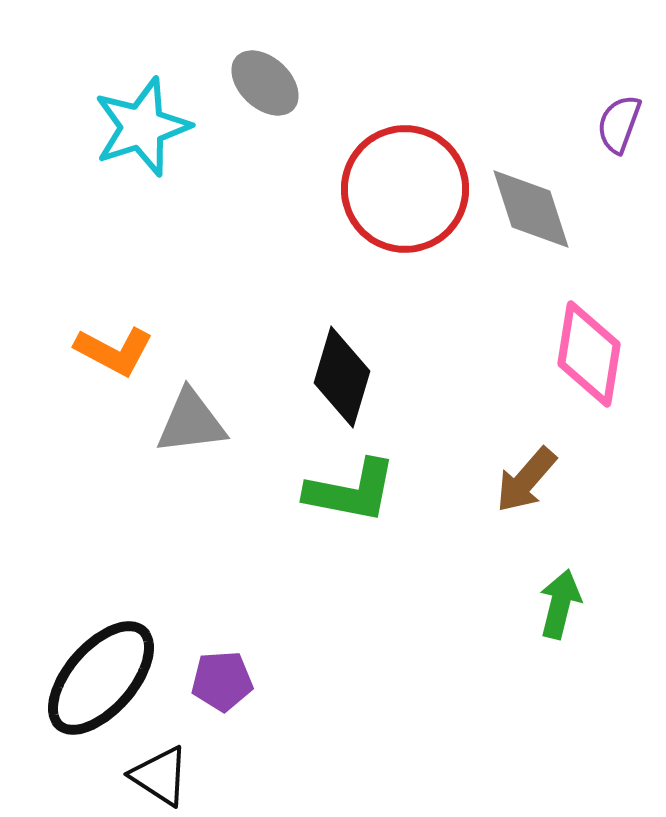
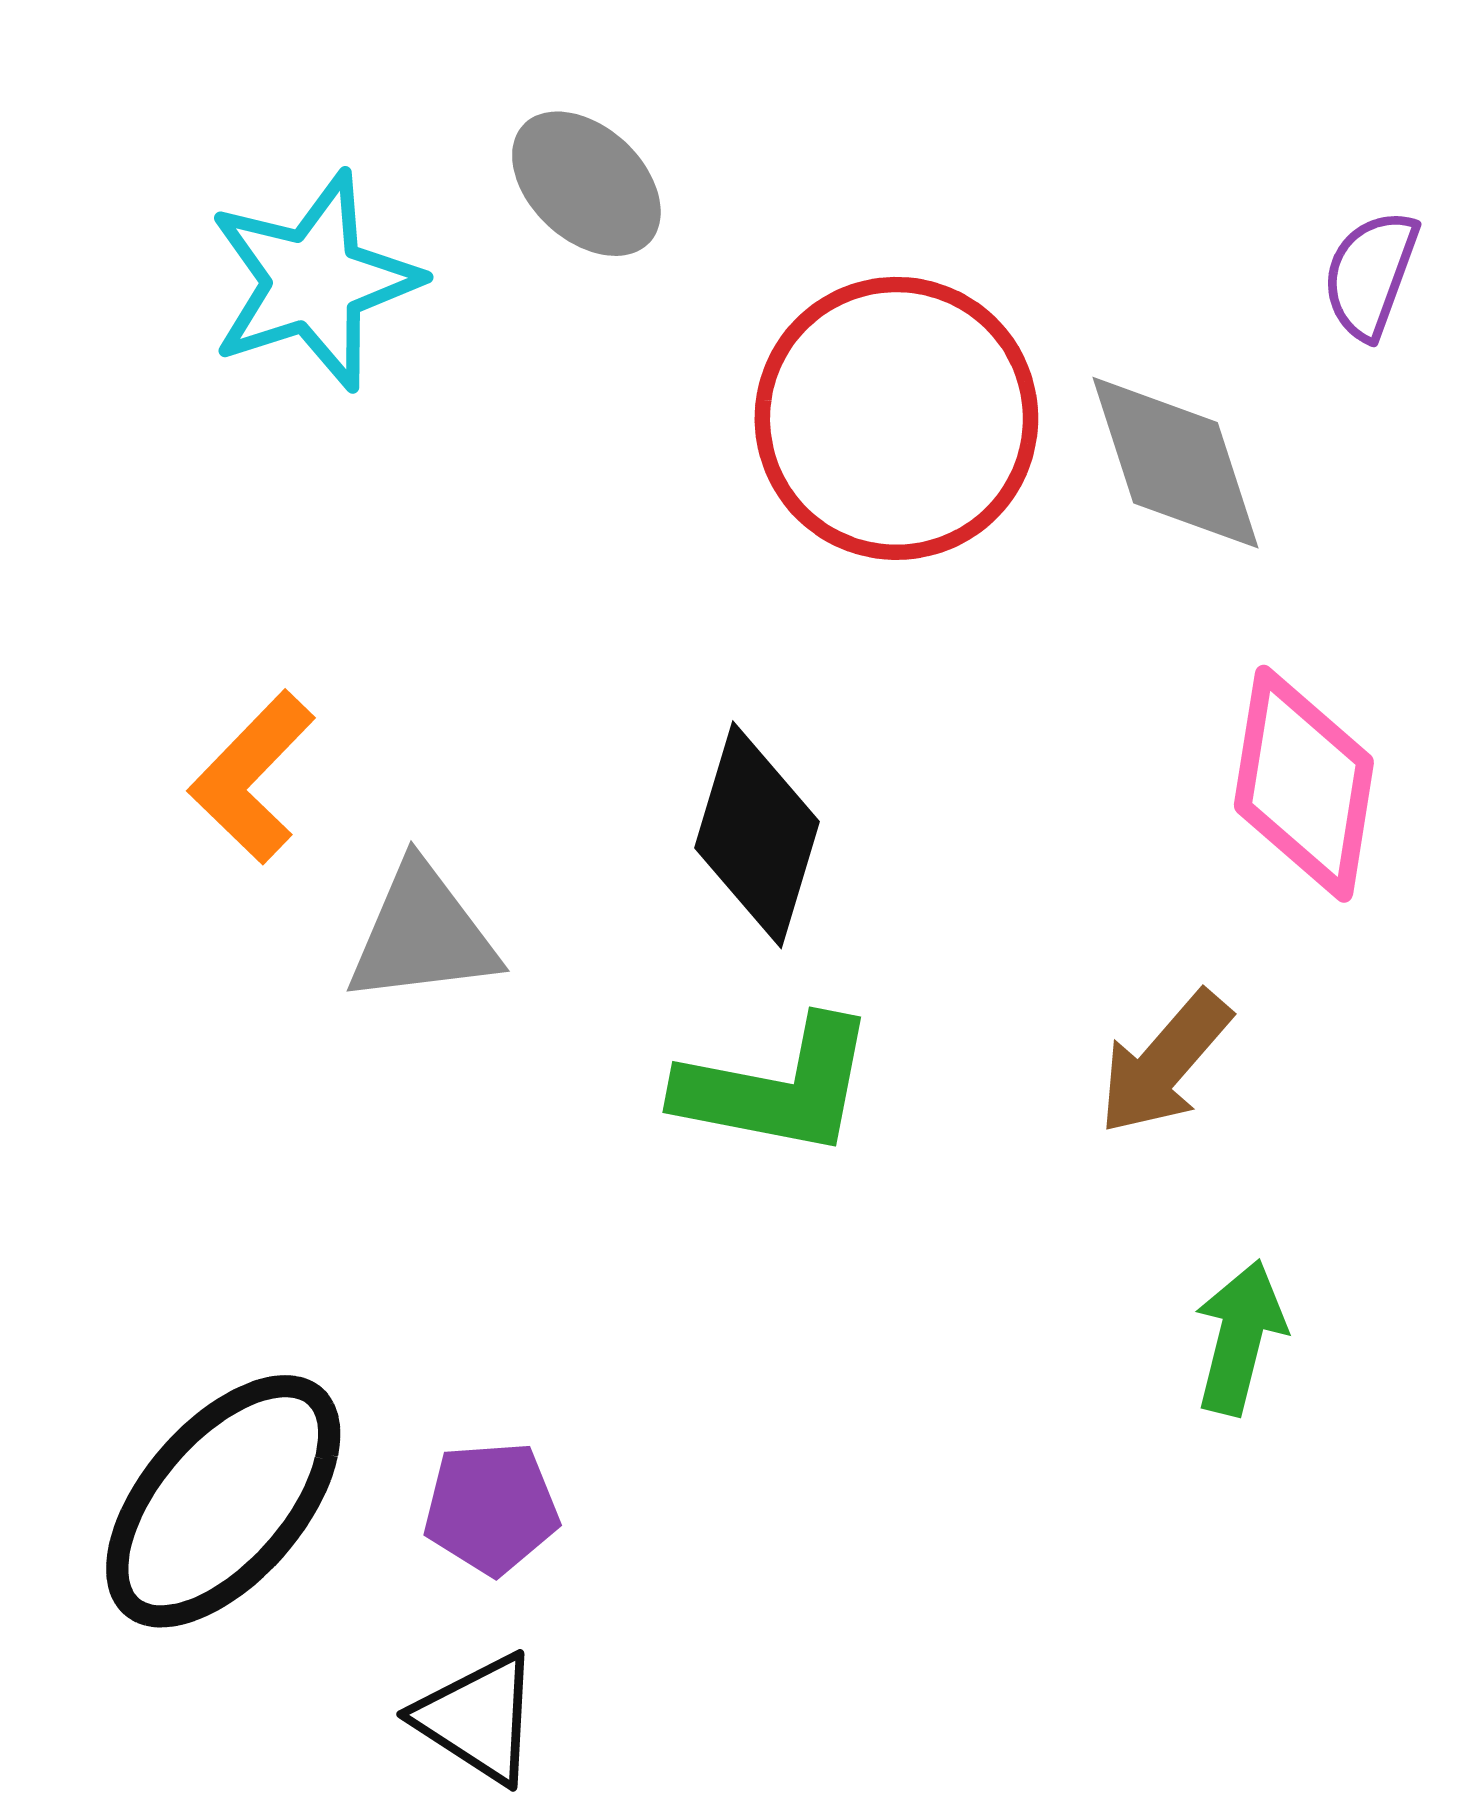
orange L-shape: (114, 351) -> (252, 777), turned 106
black triangle: (160, 776) -> (478, 1718), moved

